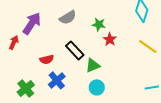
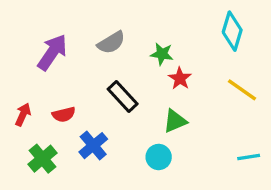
red arrow: (14, 42) -> (23, 114), moved
red semicircle: (47, 59) -> (64, 114), moved
green triangle: (93, 65) -> (175, 121), moved

